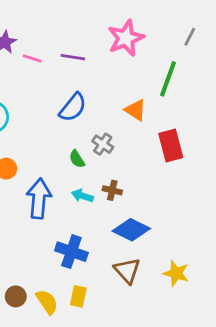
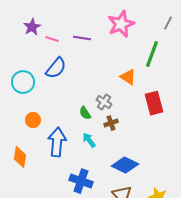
blue semicircle: (73, 107) -> (56, 68), moved
brown cross: (112, 190) -> (111, 123), moved, turned -32
cyan arrow: (82, 196) -> (89, 140), turned 35

